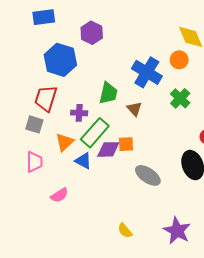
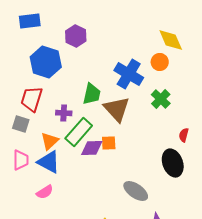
brown triangle: (134, 109) -> (117, 109), size x1.8
blue triangle: (83, 161) -> (49, 162), moved, size x1.4
gray ellipse: (148, 175) -> (136, 191), moved

